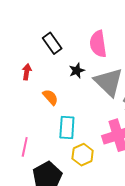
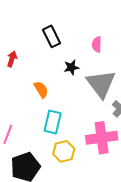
pink semicircle: (98, 44) -> (97, 44), size x0.6
red arrow: (27, 72) -> (12, 59), moved

